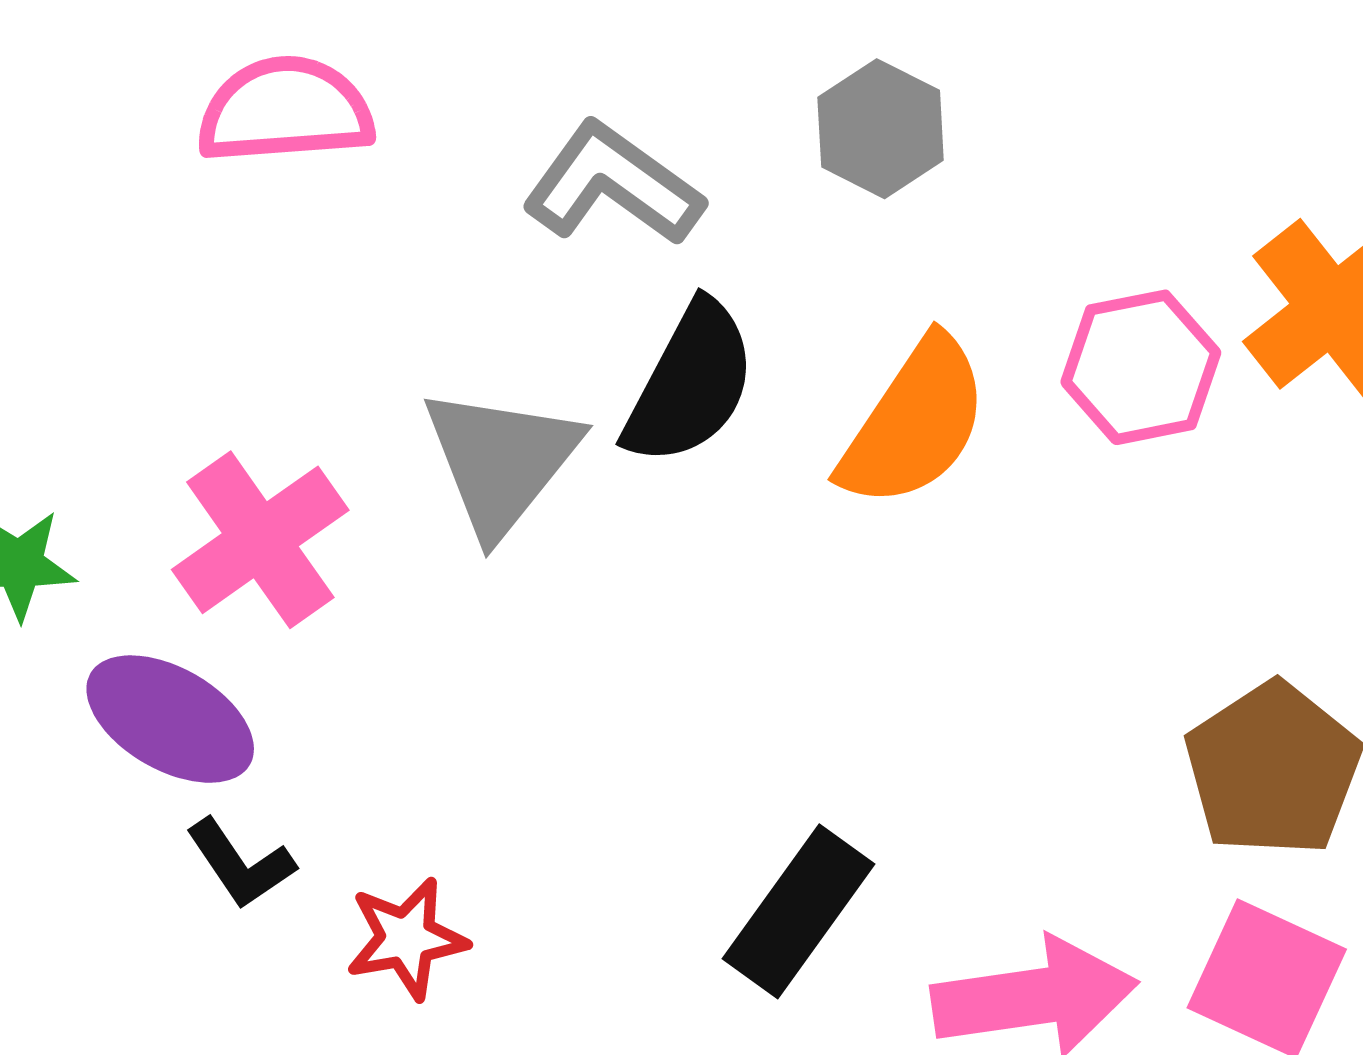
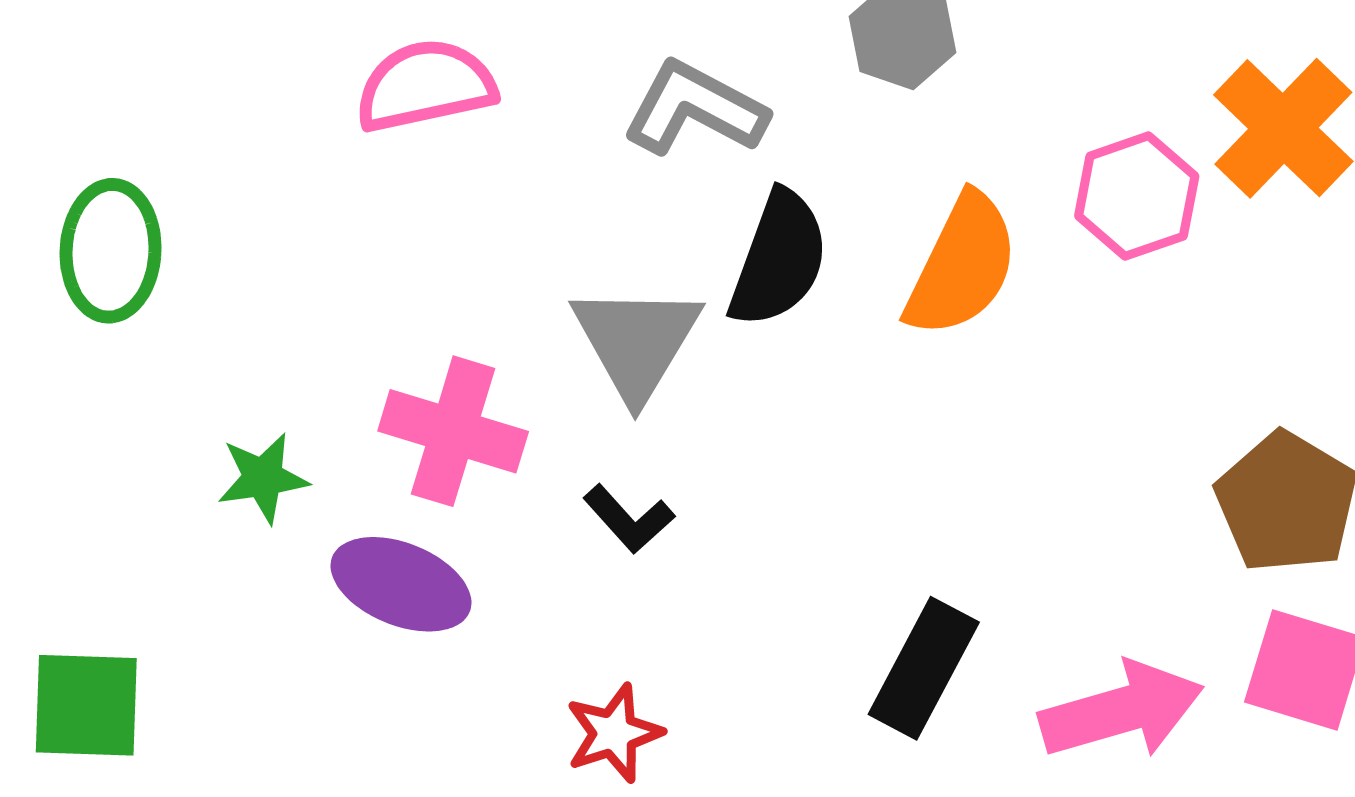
pink cross: (260, 540) -> (453, 431), turned -30
black L-shape: (240, 864) -> (629, 519), moved

